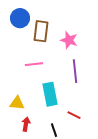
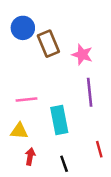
brown rectangle: (41, 31) -> (48, 44), turned -30
pink line: (34, 64) -> (26, 99), moved
red line: (74, 115) -> (99, 149), moved, turned 48

